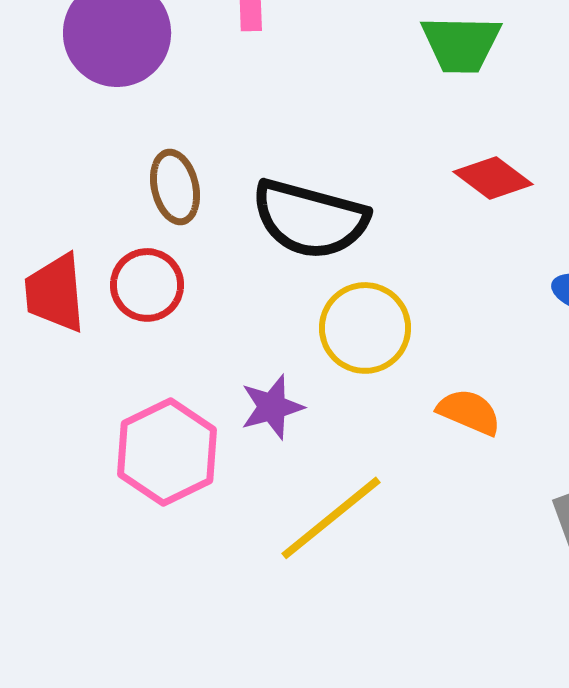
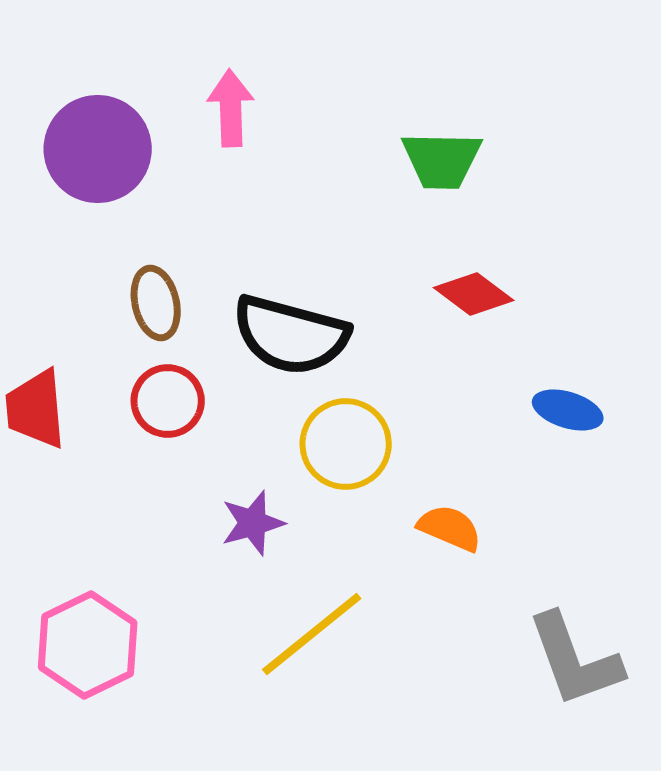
red circle: (147, 285) -> (168, 401), moved
pink hexagon: (167, 452) -> (88, 645), moved

